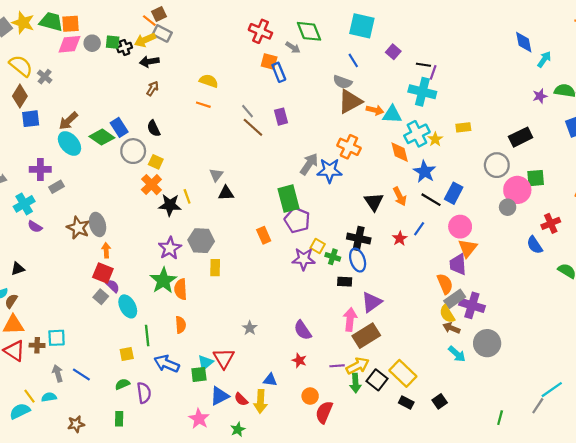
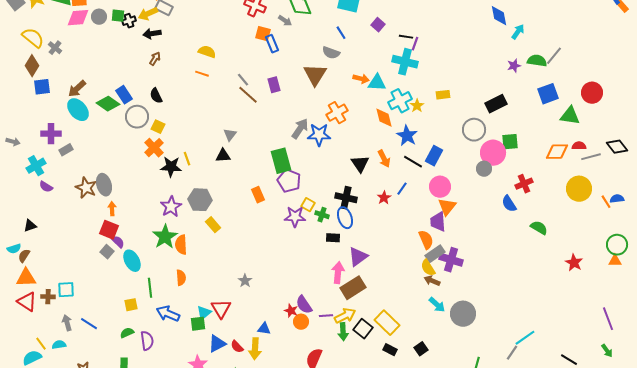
brown triangle: (350, 101) -> (315, 75), moved, turned -30
orange cross: (349, 147) -> (337, 113), turned 35
gray triangle: (216, 175) -> (230, 135), moved
yellow rectangle: (215, 268) -> (213, 225), turned -42
purple semicircle: (303, 330) -> (304, 305), moved
gray circle: (487, 343) -> (463, 314), moved
orange circle: (310, 396) -> (301, 322), moved

